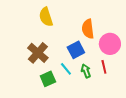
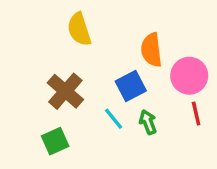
red line: (104, 67) -> (196, 114), moved
green square: (48, 79) -> (55, 141), moved

